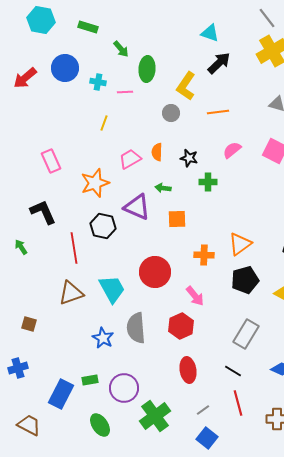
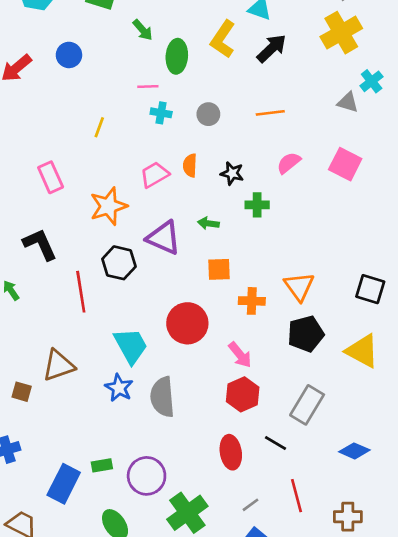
blue circle: (65, 68) -> (69, 55), size x0.7
cyan cross: (98, 82) -> (161, 113), moved
yellow L-shape: (186, 86) -> (223, 39), moved
yellow line: (104, 123) -> (99, 127), moved
green arrow: (163, 188) -> (208, 223), moved
orange square: (177, 219) -> (219, 269), moved
orange triangle: (240, 244) -> (299, 286), turned -30
brown triangle: (71, 293) -> (58, 365), moved
red hexagon: (181, 326) -> (243, 394), moved
blue star: (103, 338) -> (119, 388), moved
black line: (233, 371) -> (275, 443), moved

